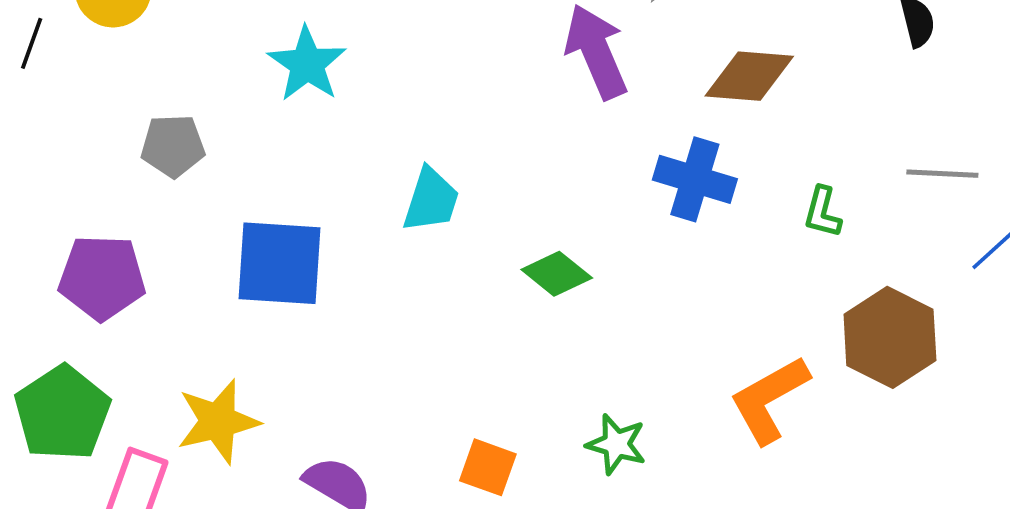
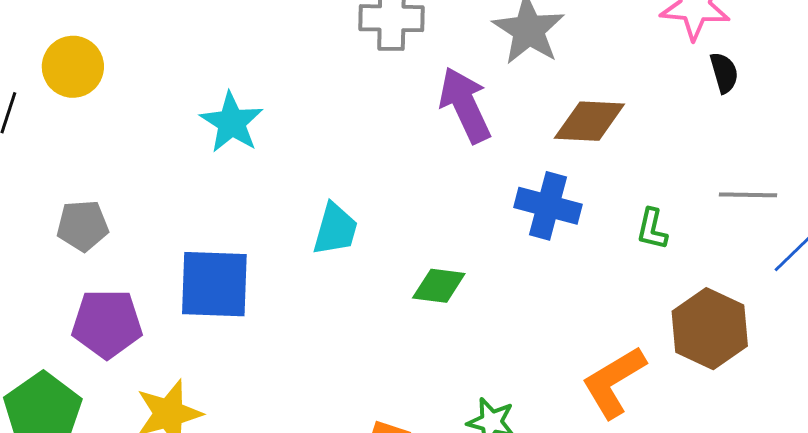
gray pentagon: (173, 146) -> (83, 226), moved
green diamond: (557, 274) -> (439, 286), turned -30
purple pentagon: (102, 277) -> (107, 324), moved

